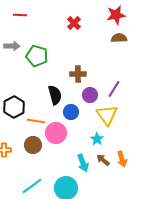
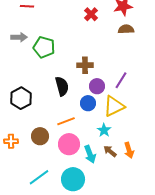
red cross: (74, 23) -> (91, 14), moved
blue circle: (71, 112) -> (88, 103), moved
yellow triangle: (107, 115) -> (114, 106), turned 40
orange line: (36, 121) -> (66, 121), moved, turned -30
pink circle: (56, 133) -> (69, 144), moved

